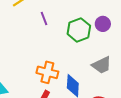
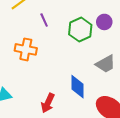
orange cross: (47, 72) -> (26, 49), moved

